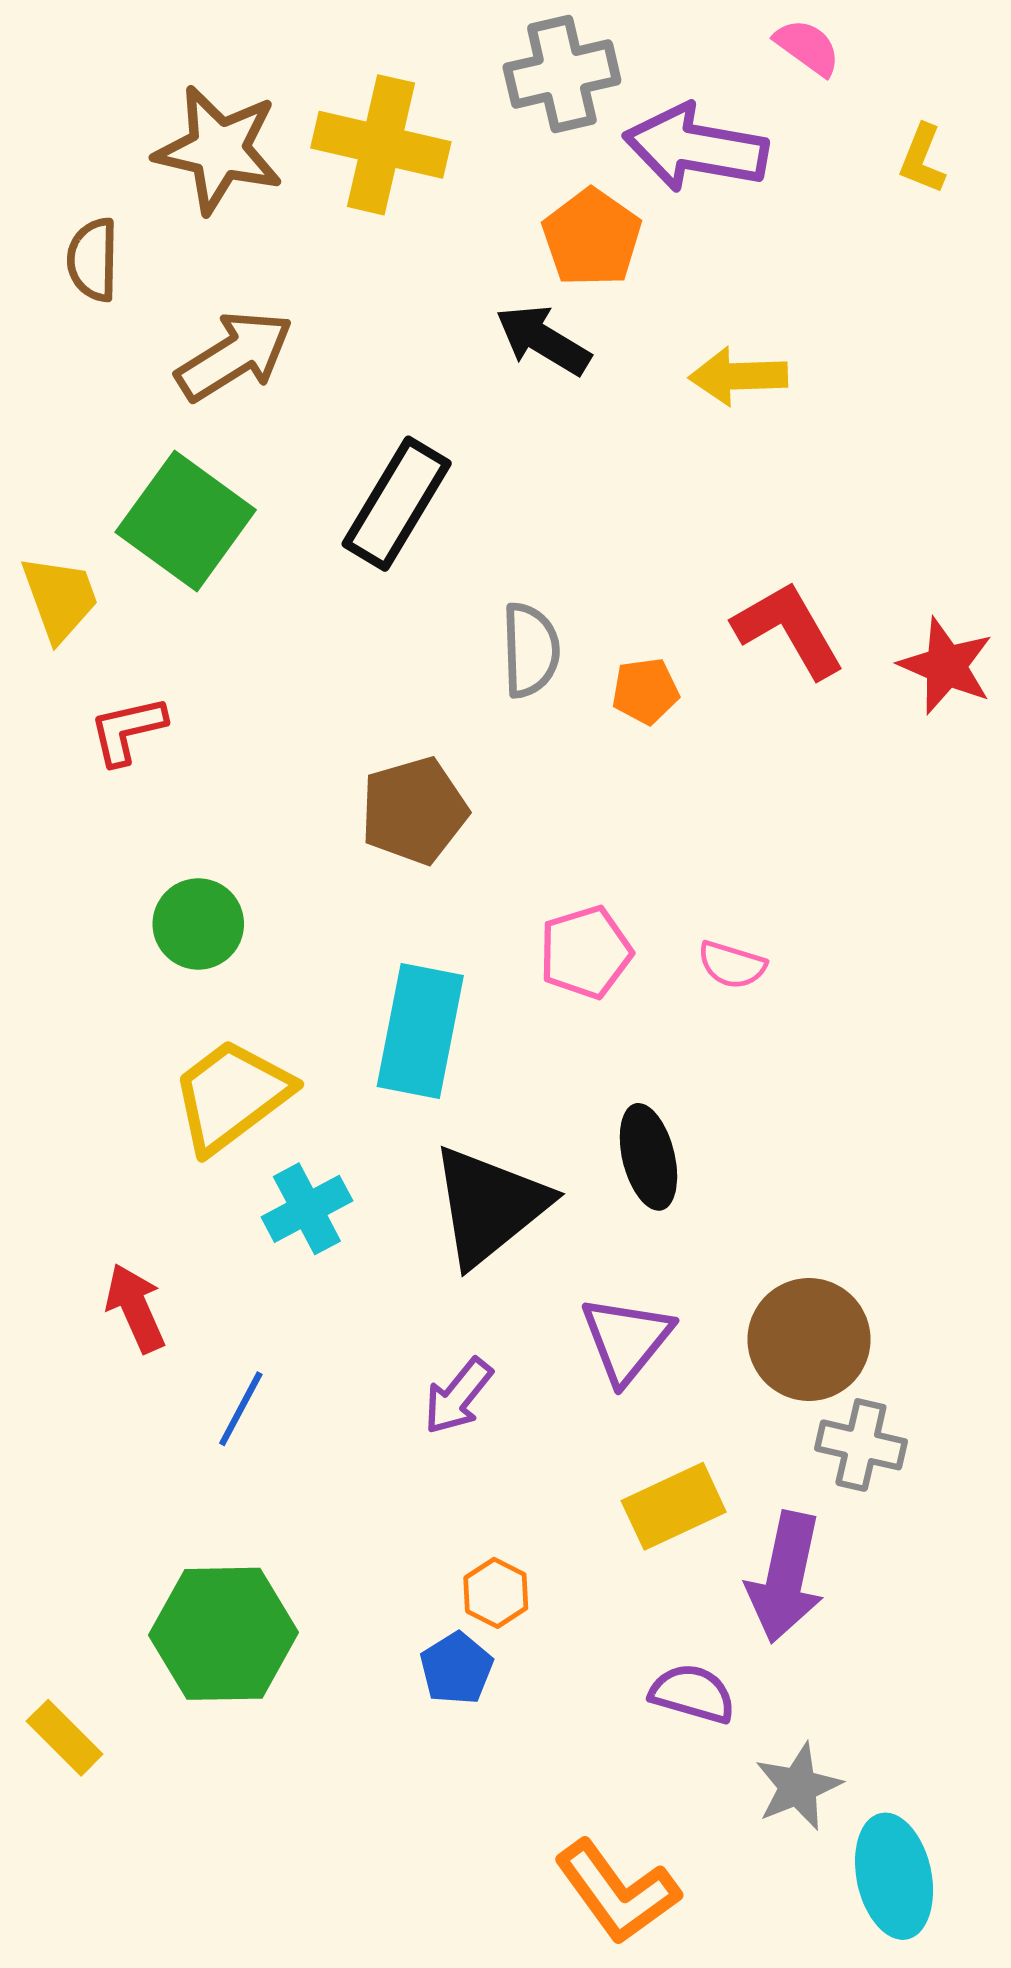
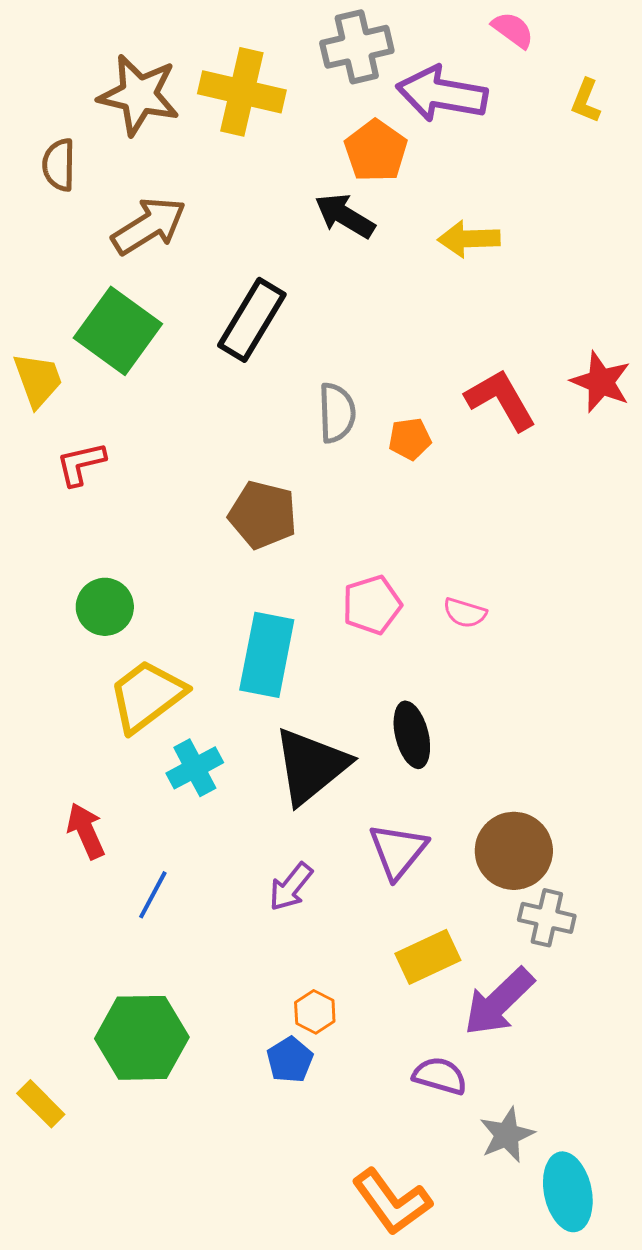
red star: (946, 666) -> (601, 382), moved
brown pentagon: (414, 811) -> (263, 515), turned 30
green circle: (198, 924) -> (105, 607), moved
purple arrow: (785, 1577) -> (499, 1002), turned 34

